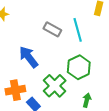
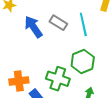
blue arrow: (29, 57) -> (33, 27), moved
green cross: (55, 86) -> (58, 79), turned -30

